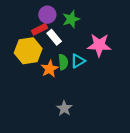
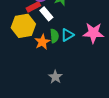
pink star: (99, 45) -> (93, 33), moved

